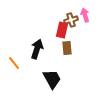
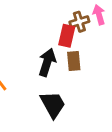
black arrow: (37, 49) -> (47, 62), moved

